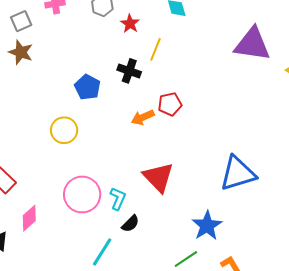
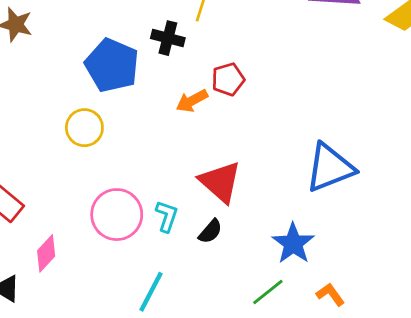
blue pentagon: (87, 87) -> (112, 65), size x1.5
black semicircle: (130, 224) -> (210, 231), moved

